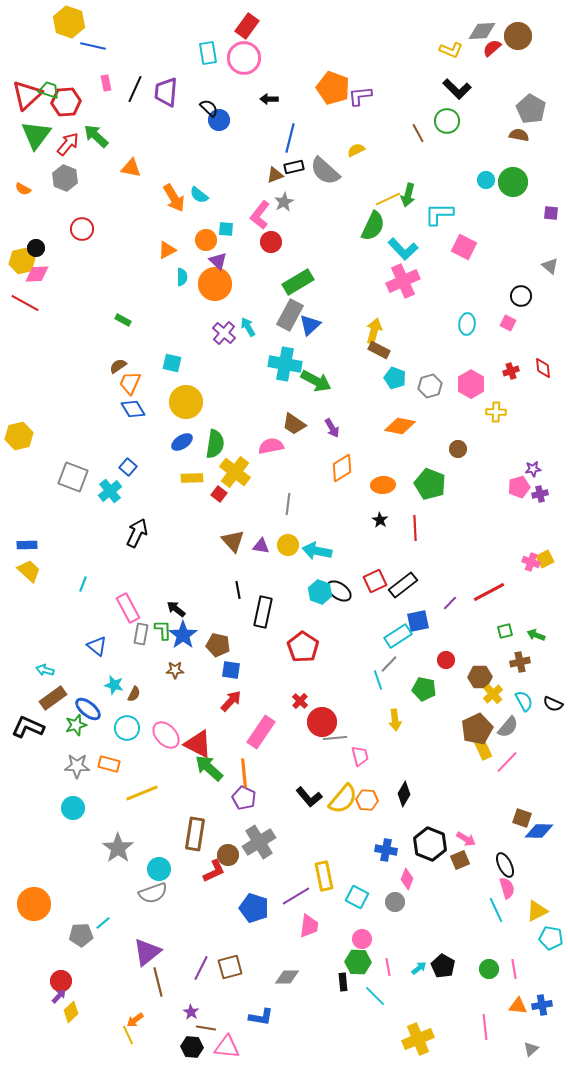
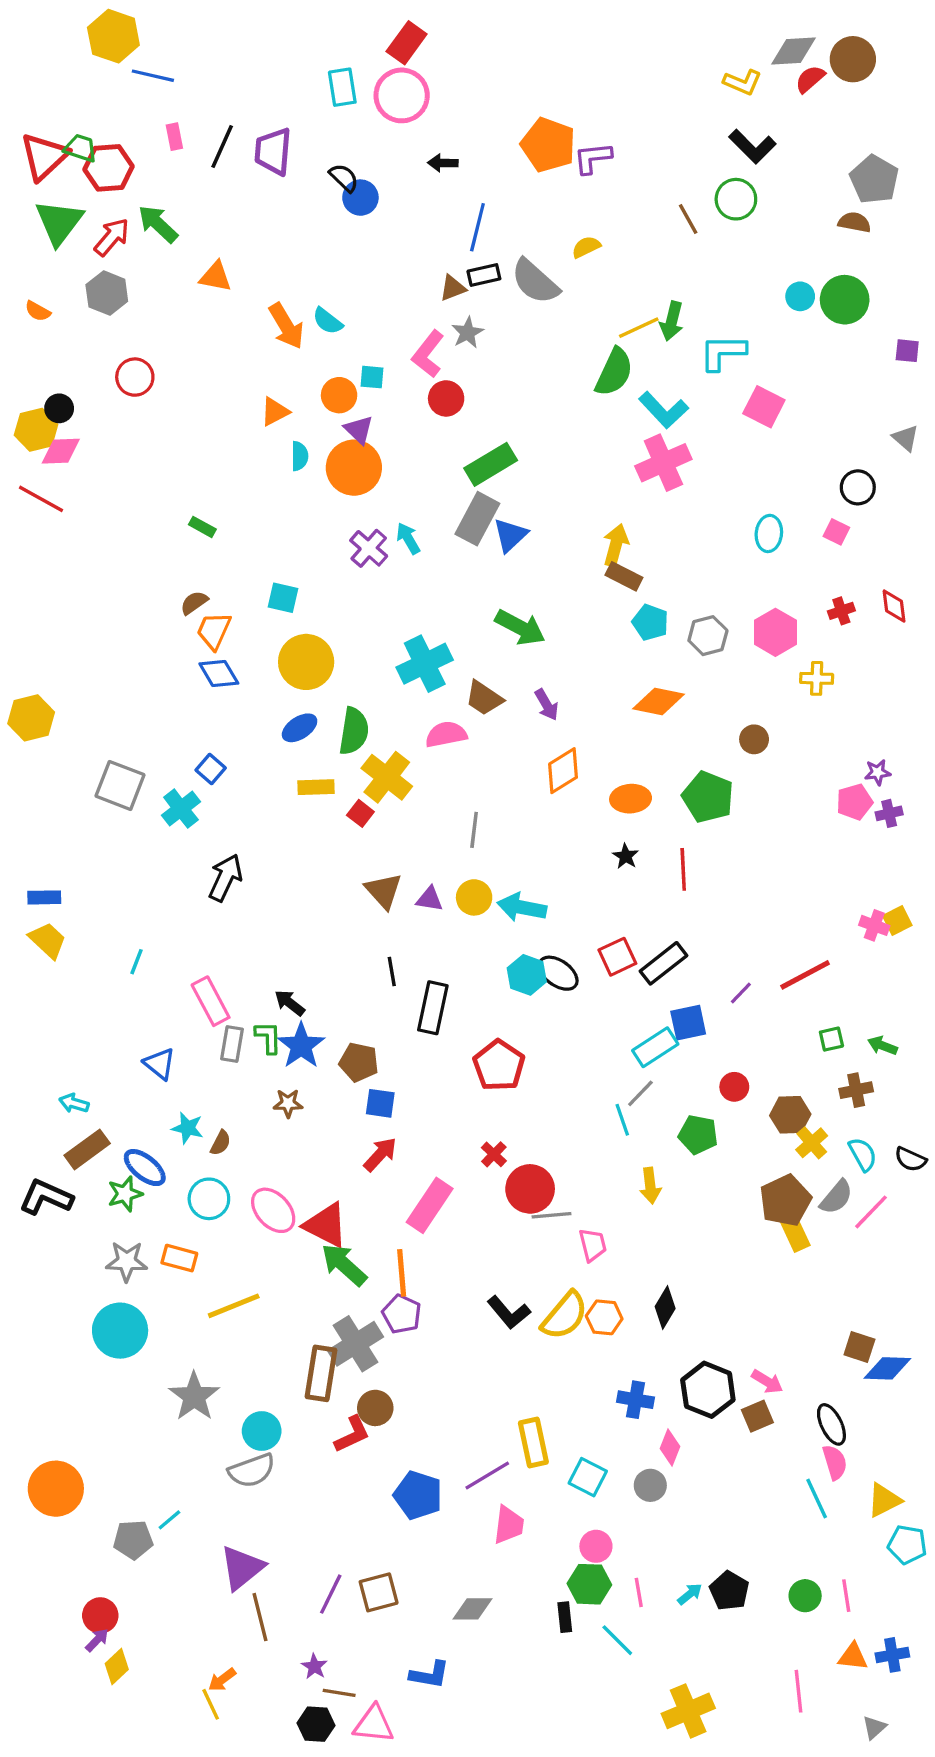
cyan cross: (285, 364) -> (425, 664), moved, turned -36
pink line: (507, 762) -> (871, 1212), moved
cyan circle: (73, 808) -> (120, 1331), size x1.4
gray cross: (259, 842) -> (356, 1344), moved

